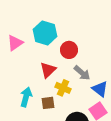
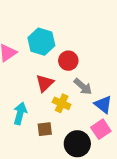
brown square: (48, 103) -> (45, 129), moved

